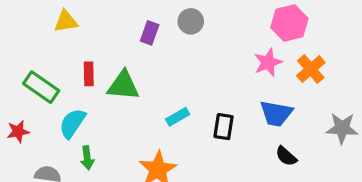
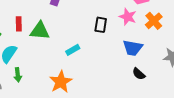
pink star: (268, 62) -> (128, 17), turned -30
black rectangle: (224, 127) -> (101, 25), moved

